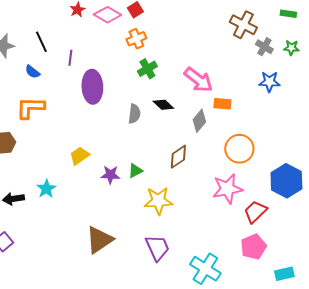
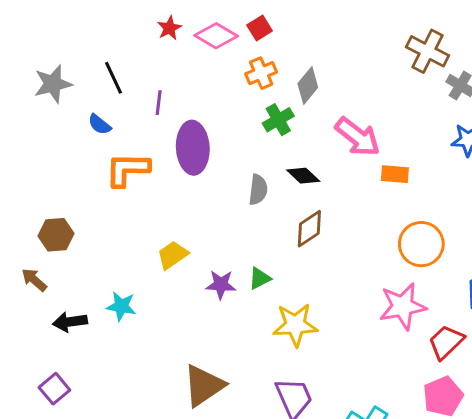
orange L-shape: (30, 108) -> (127, 169), moved
gray diamond: (199, 121) -> (308, 86), moved
brown diamond: (178, 157) -> (309, 229), moved
cyan star: (46, 189) -> (121, 306), turned -30

